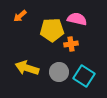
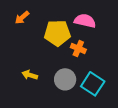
orange cross: (71, 44) -> (78, 48), turned 32
yellow arrow: (27, 68) -> (30, 75), size x0.6

